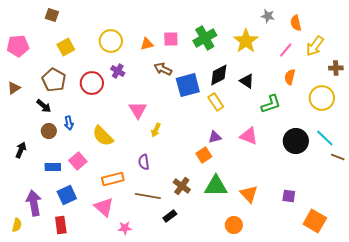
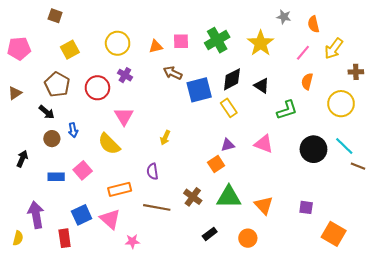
pink triangle: (138, 110) -> (124, 116), moved
blue square: (67, 195) -> (82, 215), moved
black rectangle: (170, 216) -> (210, 234), moved

